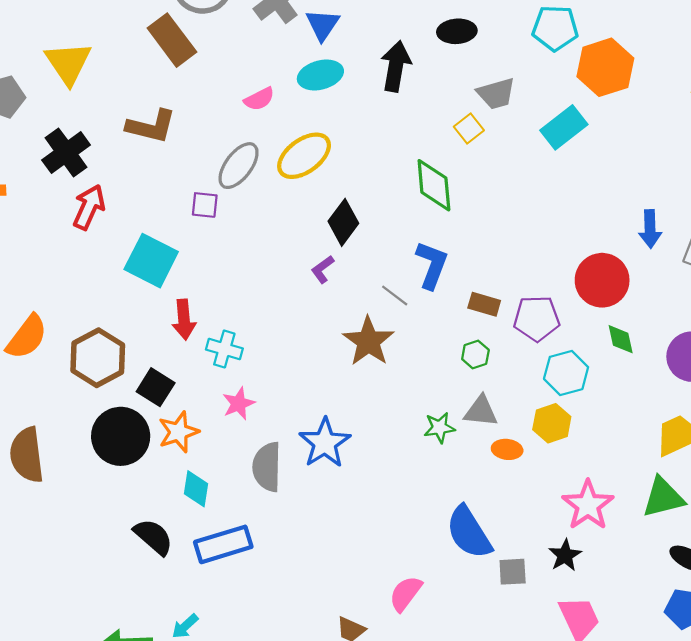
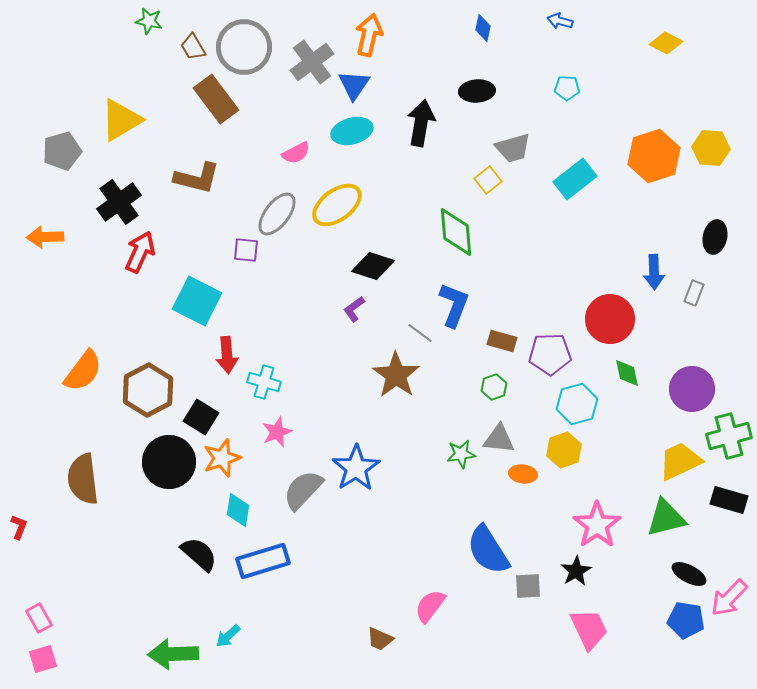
cyan pentagon: (555, 28) -> (567, 88), size x0.6
yellow triangle: (68, 63) -> (121, 120), turned 33
orange hexagon: (605, 67) -> (654, 156), moved
black diamond: (343, 222) -> (373, 266), turned 72
gray semicircle: (267, 467) -> (303, 490), turned 42

